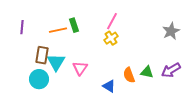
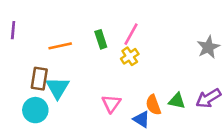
green rectangle: (74, 25) -> (101, 39), moved
purple line: (22, 27) -> (13, 30), moved
pink triangle: (80, 68) -> (111, 104), moved
blue triangle: (109, 86) -> (141, 119), moved

